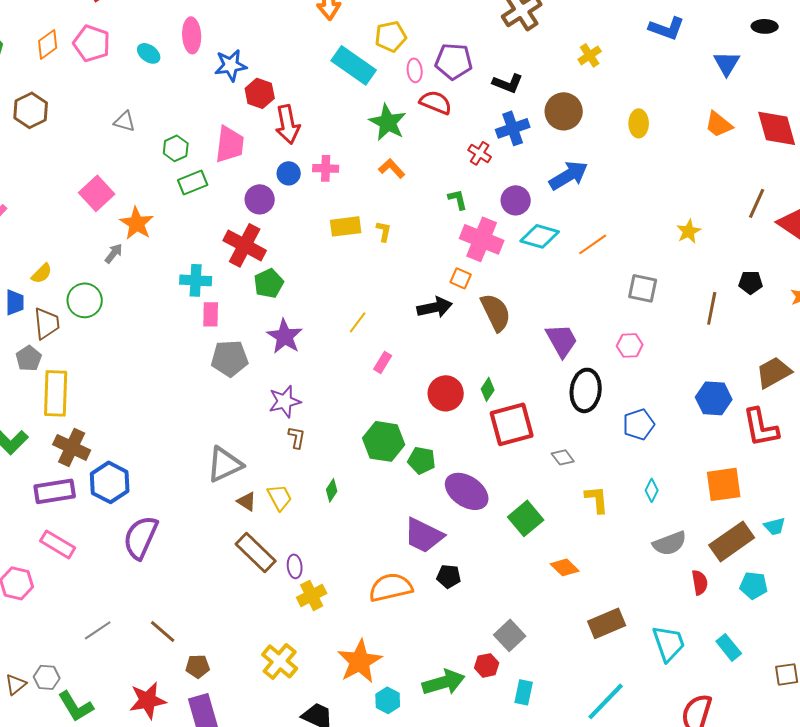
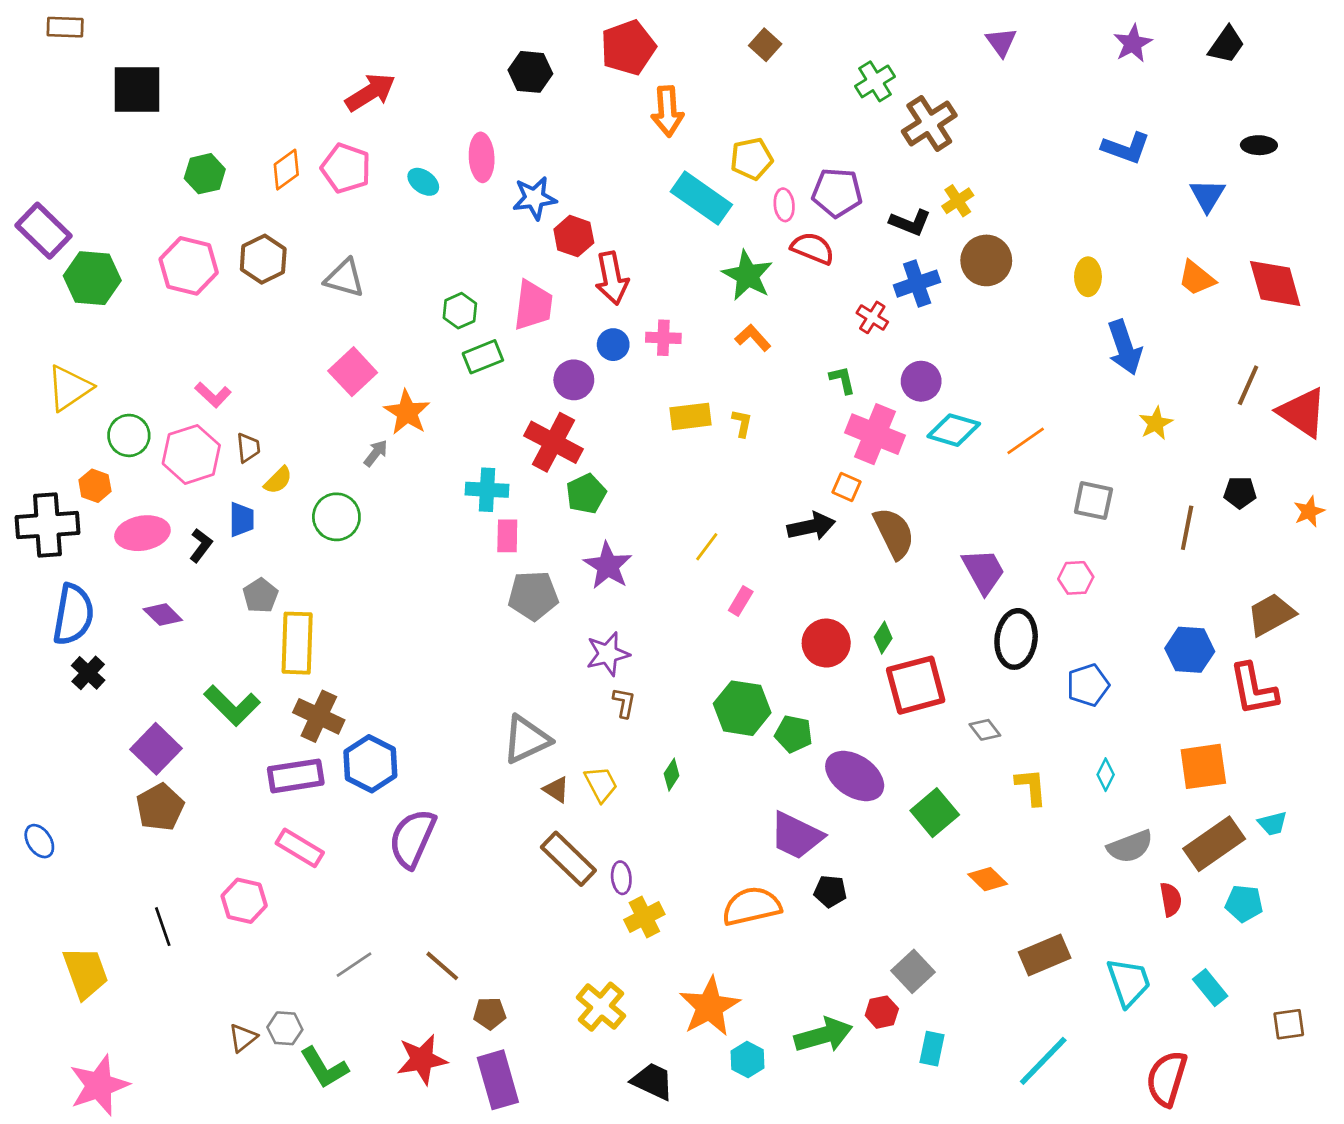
yellow cross: (590, 55) -> (958, 201), moved
gray triangle: (125, 121) -> (345, 278), moved, size x1.4
blue arrow: (569, 175) -> (1125, 347), moved, turned 102
brown trapezoid: (47, 323) -> (248, 448), moved, size x0.7

